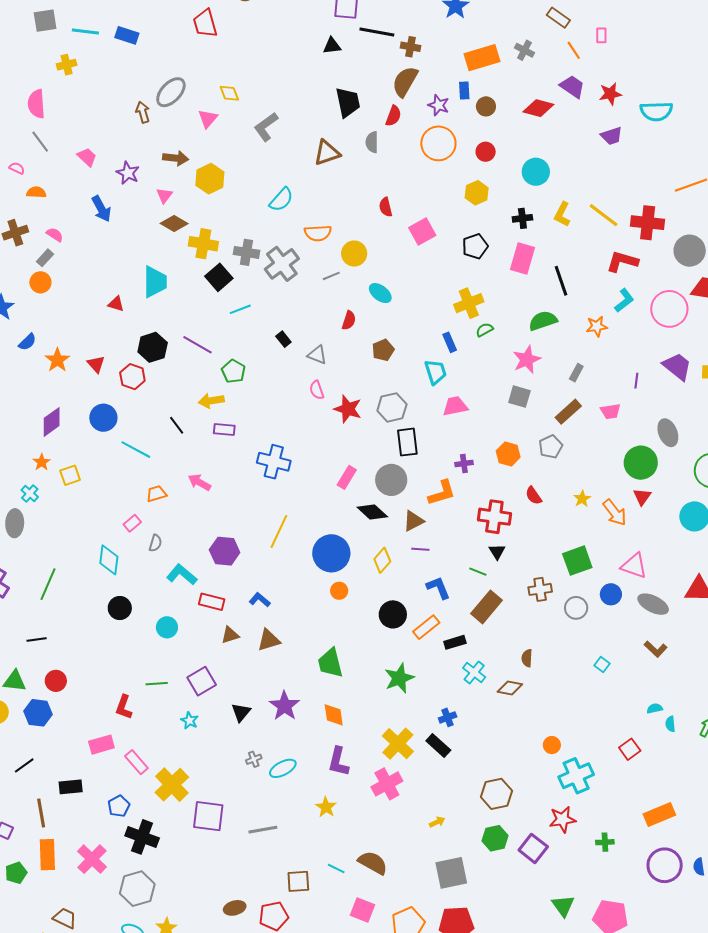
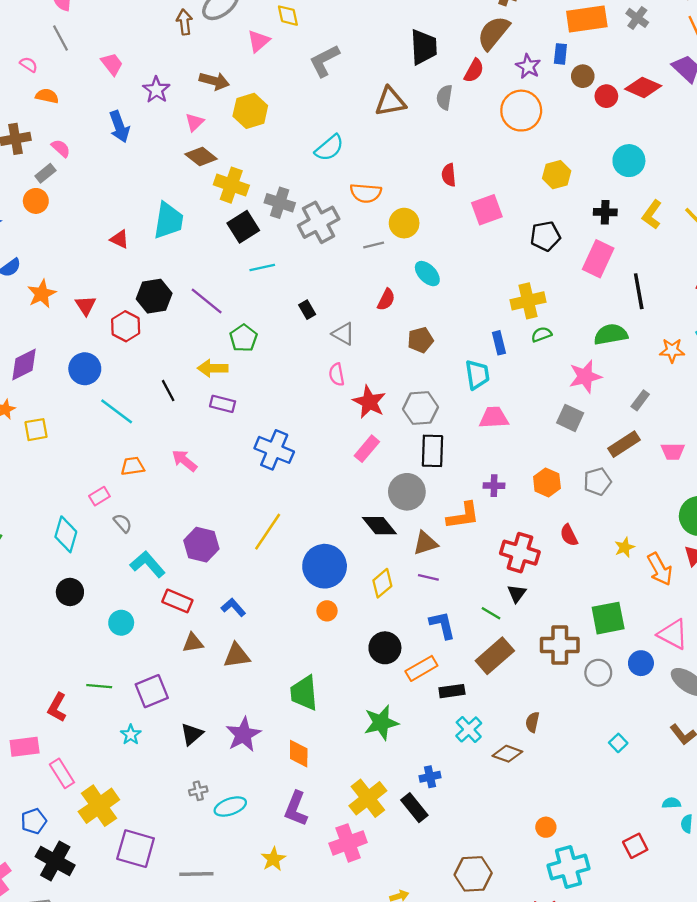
red circle: (486, 152) -> (606, 96), moved
pink rectangle: (347, 477) -> (367, 449), moved
gray semicircle: (155, 543) -> (123, 523), turned -66
brown cross: (540, 589) -> (560, 645), size x1.4

